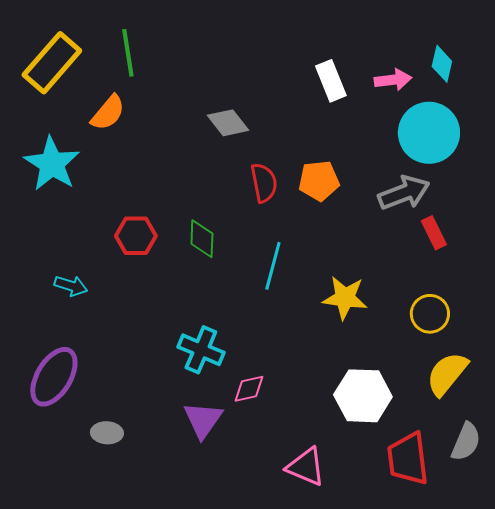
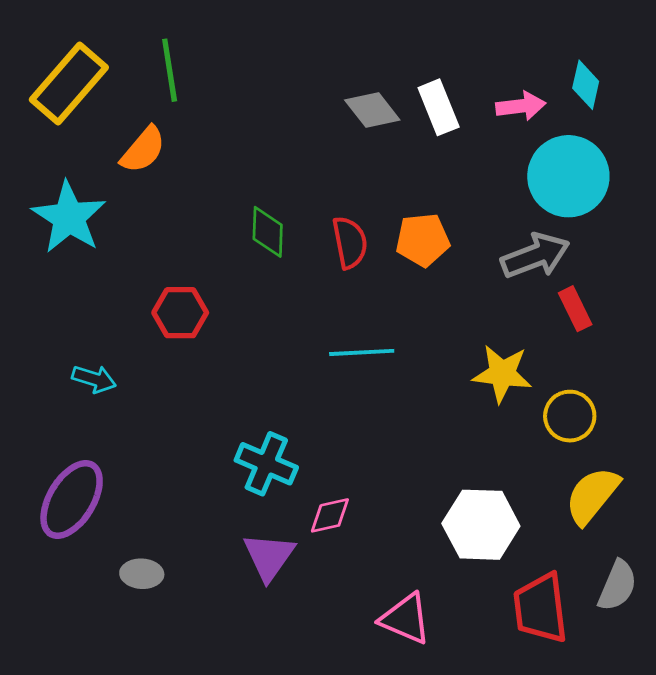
gray diamond: (228, 123) -> (372, 110), moved
green diamond: (202, 239) -> (268, 232), moved
cyan line: (273, 266) -> (362, 352), turned 72
yellow star: (345, 298) -> (502, 374), moved

